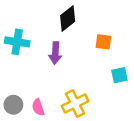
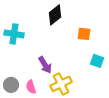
purple arrow: (55, 53) -> (45, 65), moved, turned -36
cyan square: (119, 75) -> (97, 61), turned 32

